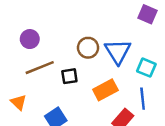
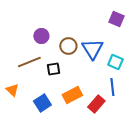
purple circle: (30, 39) -> (41, 36), moved
orange rectangle: (105, 90) -> (72, 95), moved

